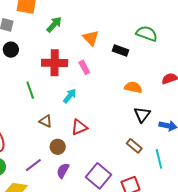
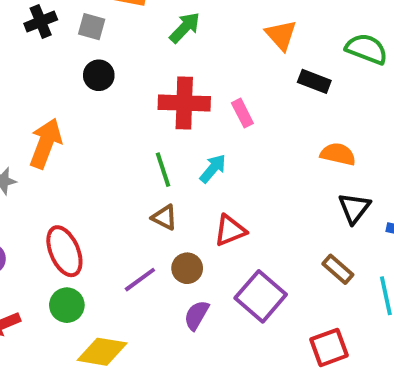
orange triangle: (91, 38) -> (281, 35), moved
green line: (30, 90) -> (163, 170), moved
purple line: (33, 165) -> (140, 280), moved
purple square: (99, 176) -> (261, 296), moved

